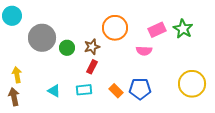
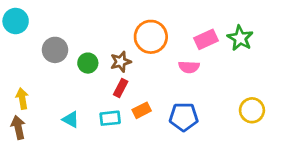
gray circle: (42, 38) -> (55, 50), size x0.7
yellow circle: (192, 84) -> (252, 110), size x0.7
orange rectangle: (116, 91) -> (142, 110), moved, turned -72

